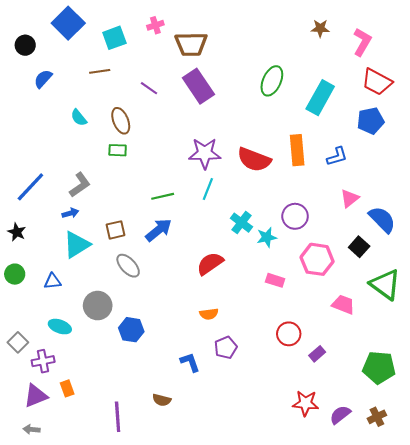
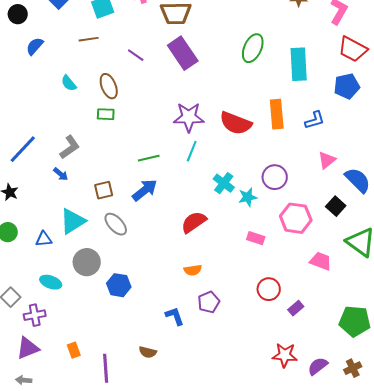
cyan rectangle: (320, 98) -> (299, 64), turned -32
blue arrow: (70, 213) -> (61, 174), turned 56
cyan triangle: (77, 245) -> (73, 221), moved
orange rectangle: (67, 388) -> (74, 350), moved

